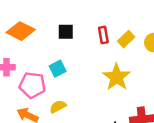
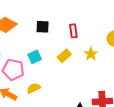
yellow rectangle: (126, 39) -> (64, 56), moved
yellow star: (117, 77) -> (91, 54), moved, size x0.6

